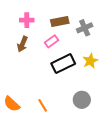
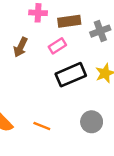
pink cross: (27, 20) -> (38, 13), moved
orange line: (43, 105) -> (42, 126), turned -40

